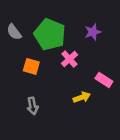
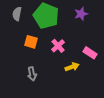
gray semicircle: (14, 32) -> (17, 14), turned 48
pink cross: (69, 59) -> (58, 46), moved

